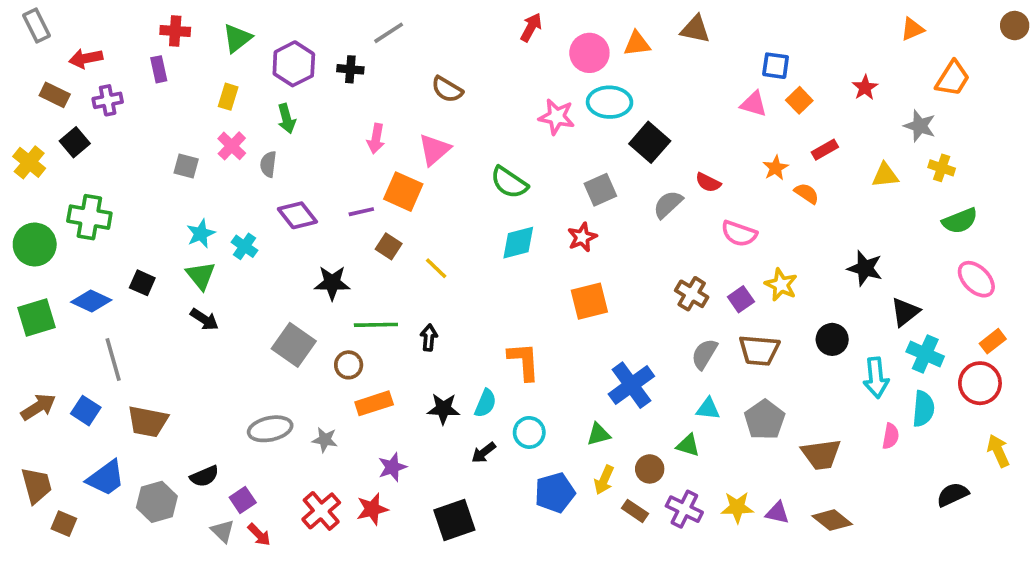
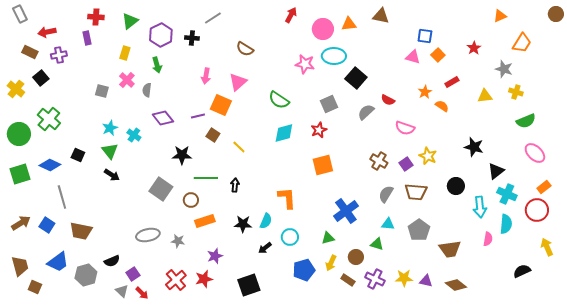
green cross: (89, 217) -> (49, 119), turned 30

